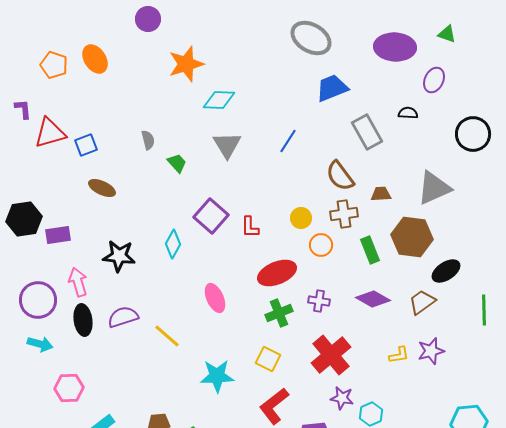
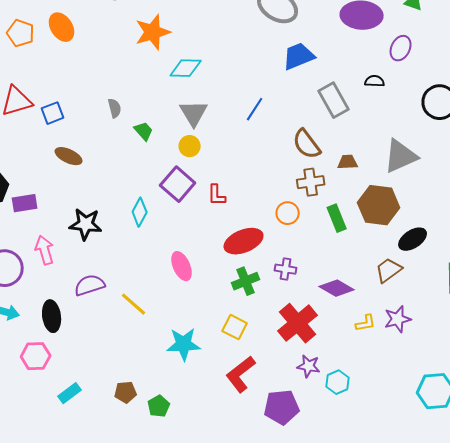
yellow circle: (301, 218) -> (190, 146), moved
purple diamond: (373, 299) -> (337, 288), moved
black ellipse: (83, 320) -> (52, 316), moved

